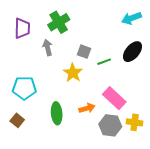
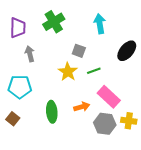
cyan arrow: (131, 18) -> (100, 24), moved, turned 102
gray arrow: (48, 48) -> (30, 54), moved
green line: (104, 62) -> (94, 71), moved

